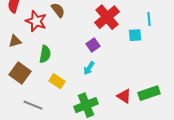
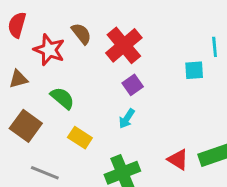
red cross: (107, 17) -> (124, 45), moved
green semicircle: (45, 54) -> (62, 98), turned -60

